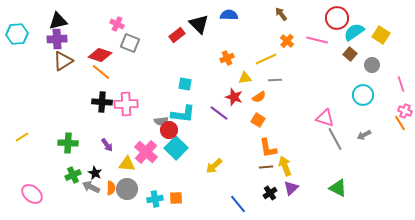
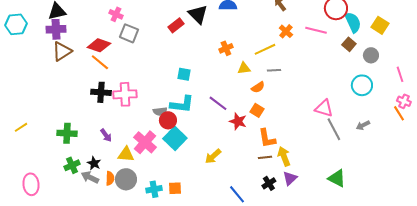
cyan semicircle: (354, 32) -> (353, 22), turned 100
red star: (234, 97) -> (238, 121), moved
pink ellipse: (32, 194) -> (31, 184), turned 45

